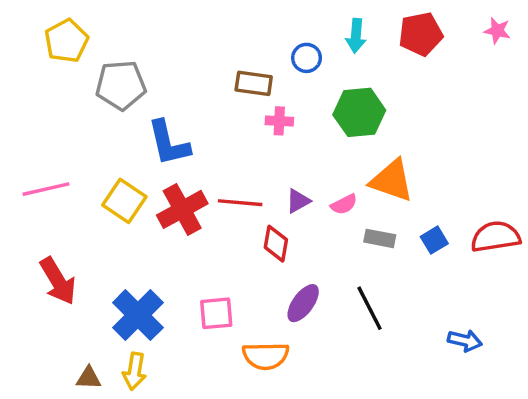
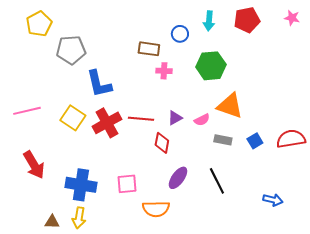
blue cross: (138, 315) -> (81, 185), turned -36

